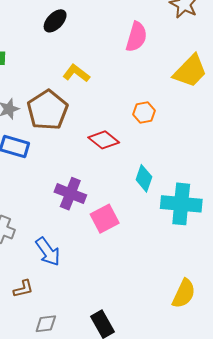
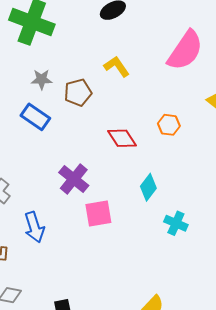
pink semicircle: (136, 37) -> (185, 50), size x1.4
brown pentagon: (47, 110) -> (78, 93), size x0.7
cyan cross: (181, 204) -> (176, 223), size x0.6

